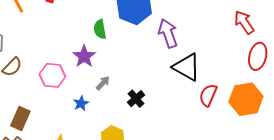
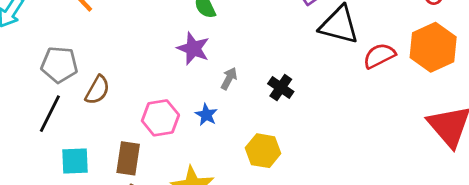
pink hexagon: (52, 75) -> (160, 118), moved
red semicircle: (208, 95) -> (379, 56), turned 55

